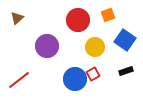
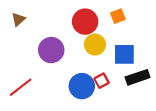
blue square: (125, 40) -> (124, 54), moved, turned -35
yellow circle: (95, 47) -> (95, 45), moved
black rectangle: (126, 71) -> (138, 77), size x1.5

